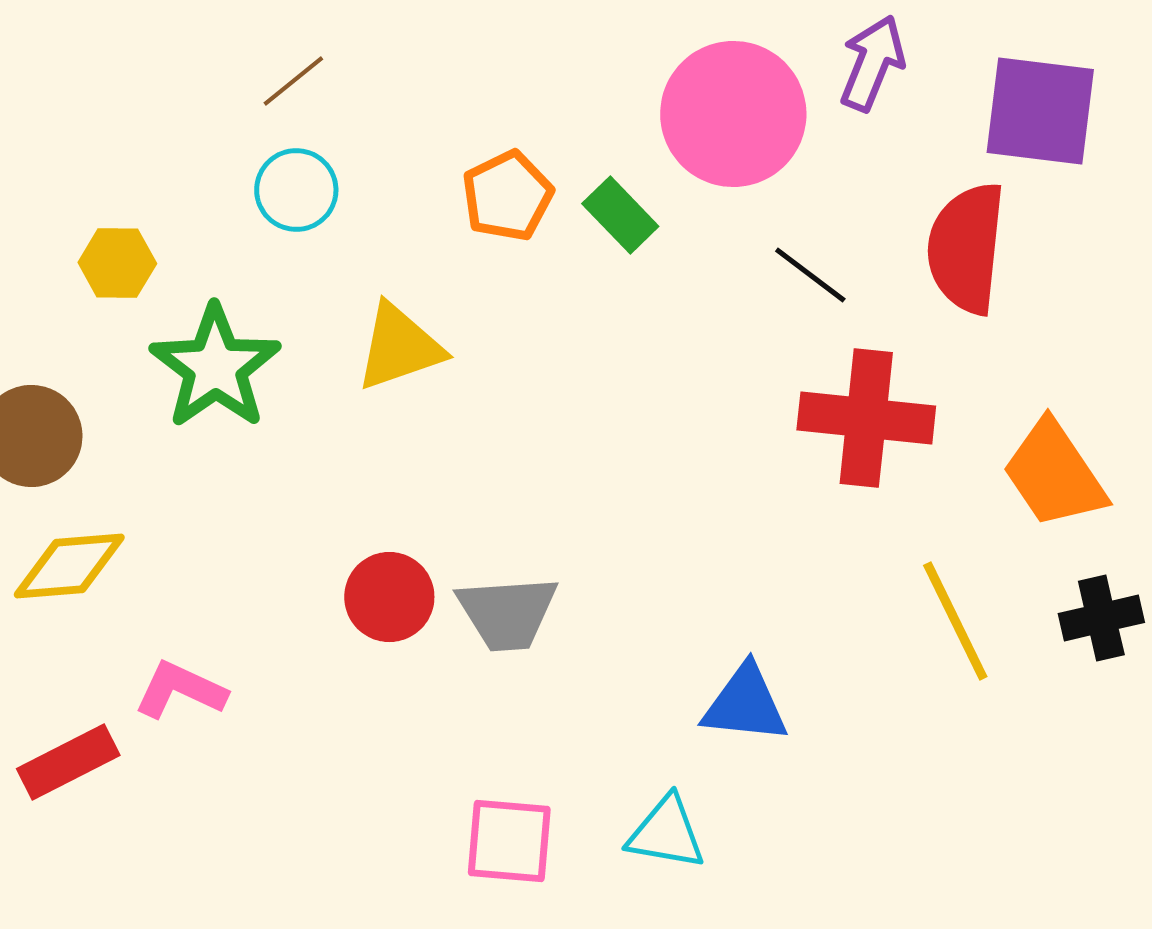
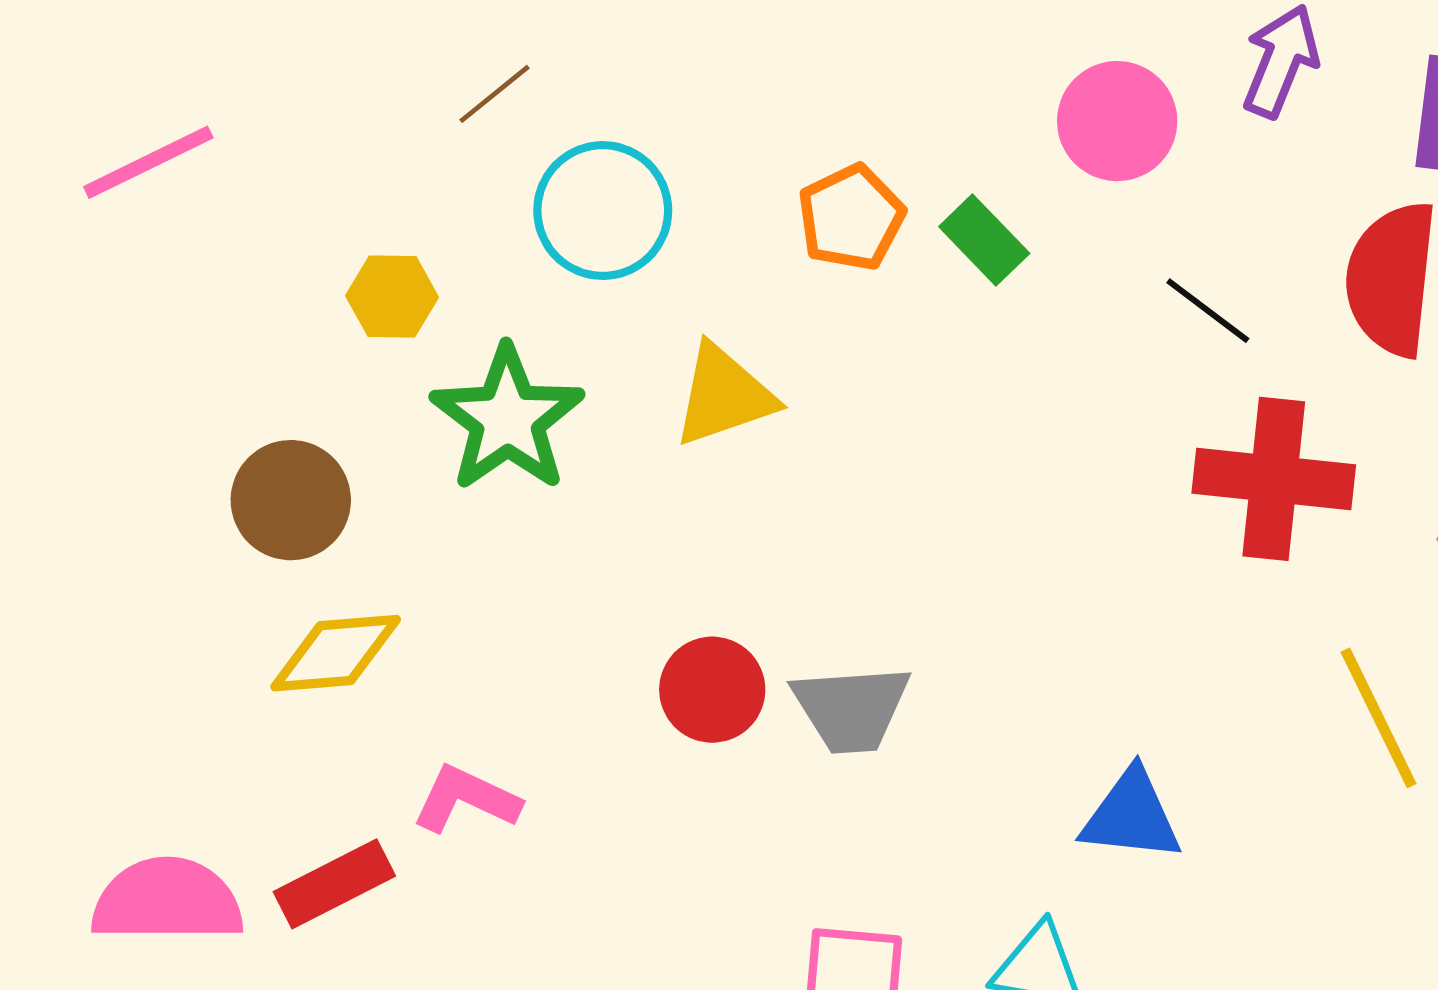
brown line: (293, 81) -> (494, 94), moved
pink circle: (733, 114) -> (1117, 121), size x0.7
cyan circle: (296, 190) -> (603, 211), size x1.4

